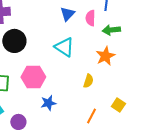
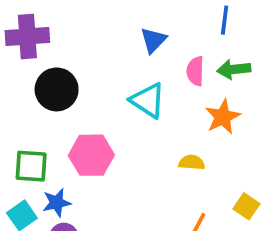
pink semicircle: (90, 18) -> (195, 71), moved
yellow semicircle: (88, 81) -> (192, 162), turned -104
blue star: (48, 103) -> (57, 203), moved

